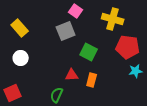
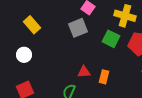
green square: (89, 52) -> (111, 39), moved
white circle: (21, 58) -> (24, 55), moved

